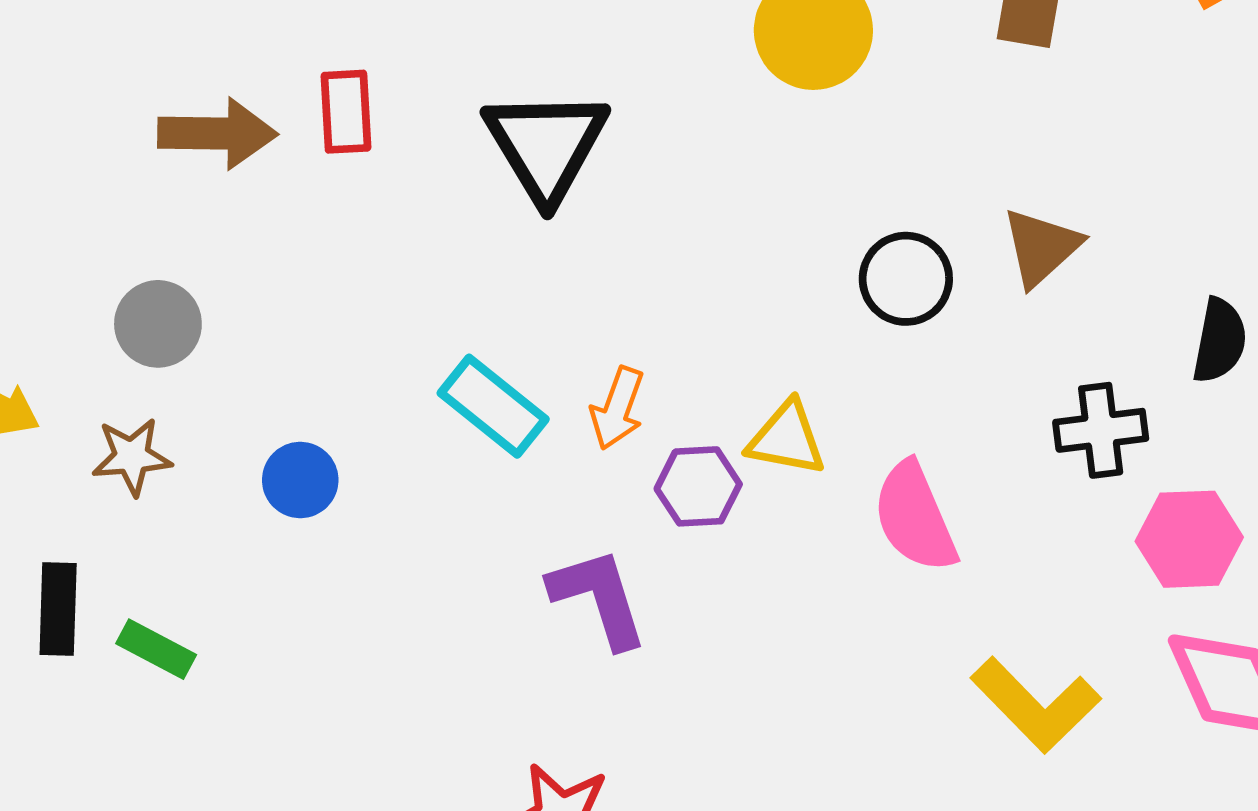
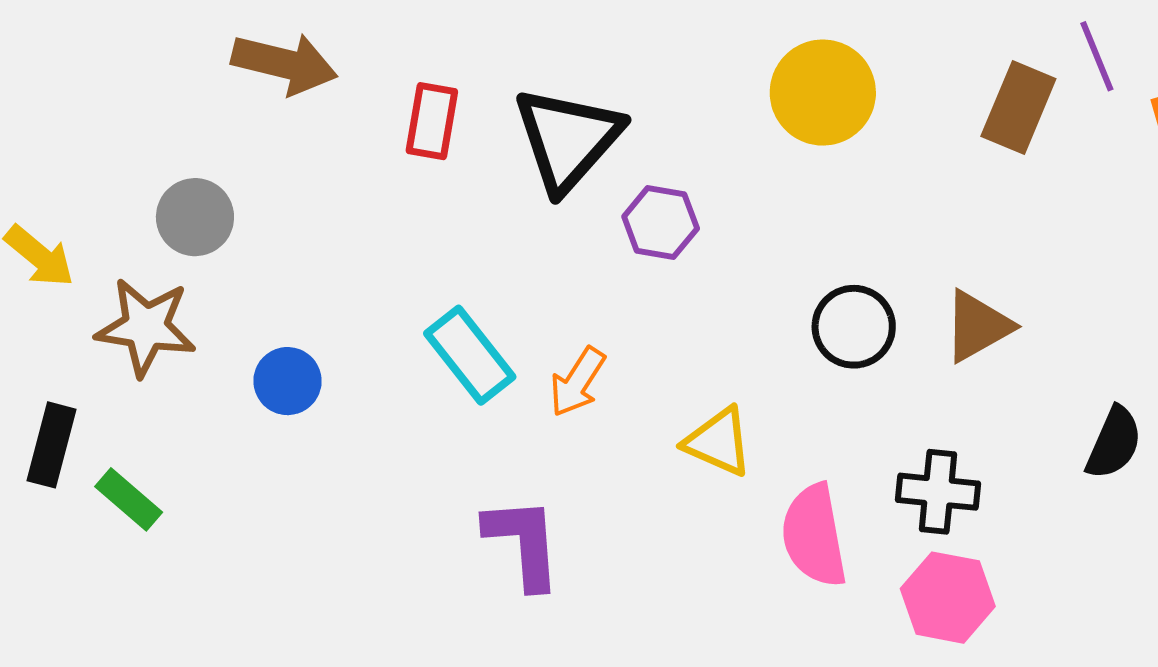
red rectangle: (346, 112) -> (432, 121), moved
black cross: (1101, 430) -> (938, 492), moved
brown star: (132, 457) -> (146, 327), size x1.4
purple hexagon: (698, 486) -> (661, 222), moved
pink hexagon: (1189, 539) -> (948, 598), moved

